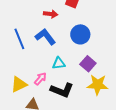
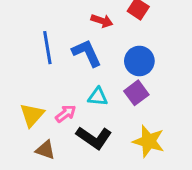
purple square: (88, 64) -> (136, 93), moved
yellow triangle: (19, 84) -> (32, 115), turned -36

